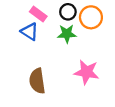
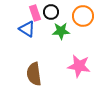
black circle: (68, 12) -> (51, 12), moved
pink rectangle: (38, 14) -> (35, 13), turned 35

